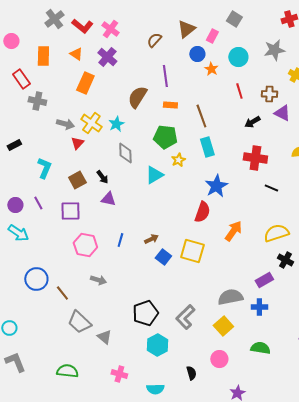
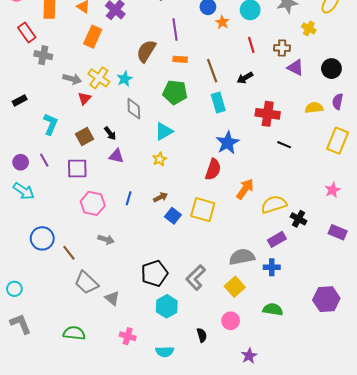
black arrow: (252, 122) -> (245, 78), moved
yellow star: (178, 160) -> (160, 159), moved
yellow semicircle: (276, 233) -> (274, 204), moved

